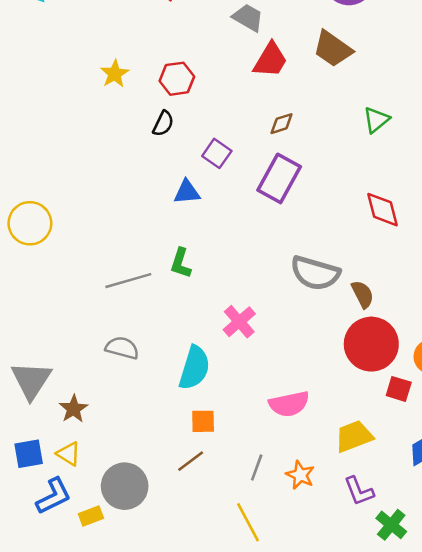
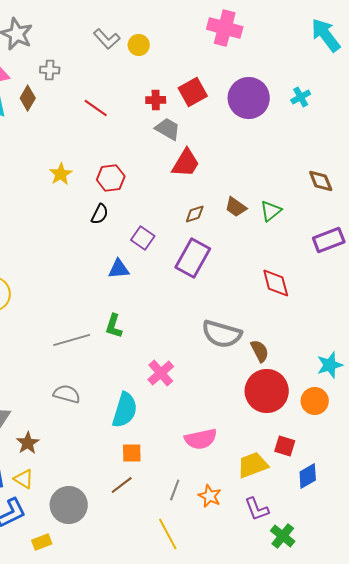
brown trapezoid: (333, 49) -> (236, 207), moved, size x0.7
red square: (399, 389) -> (285, 446), moved
yellow rectangle: (91, 516) -> (42, 542), moved

